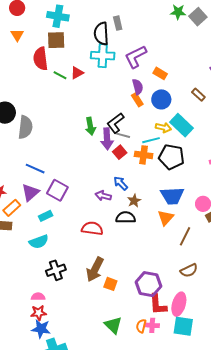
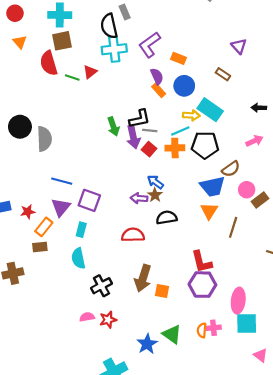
black L-shape: (116, 123) -> (140, 119), turned -145
brown star: (134, 201) -> (155, 195), moved
cyan rectangle: (46, 216) -> (81, 230), turned -40
cyan semicircle: (39, 242) -> (78, 258), turned 108
brown semicircle: (189, 270) -> (231, 169), moved
red L-shape: (158, 304) -> (202, 262), moved
red star: (39, 313) -> (108, 320), moved
blue star: (41, 329) -> (147, 344), moved, turned -30

